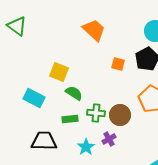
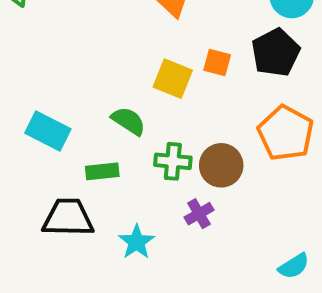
yellow square: (59, 72) -> (173, 79), moved
green rectangle: (70, 119) -> (102, 171), moved
cyan star: (86, 147) -> (137, 242), moved

